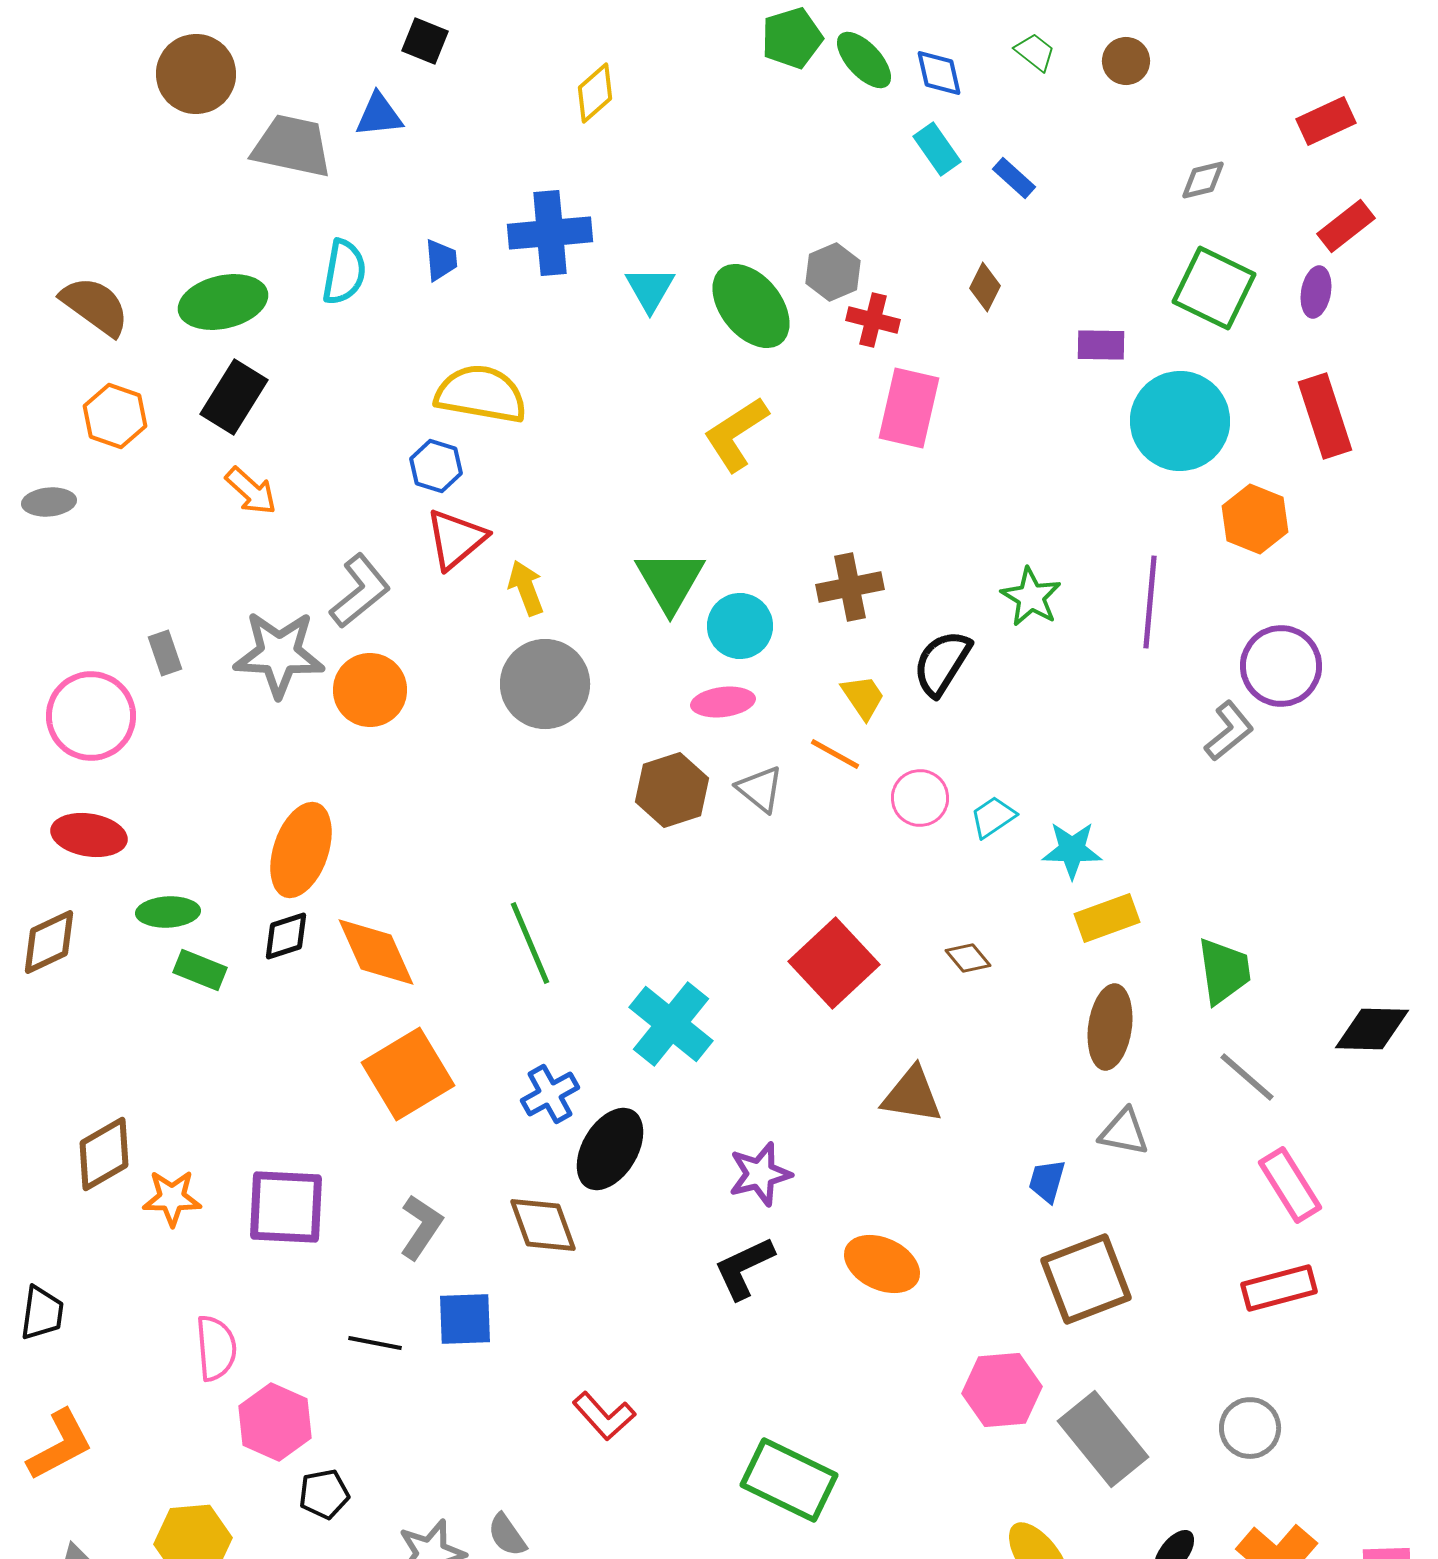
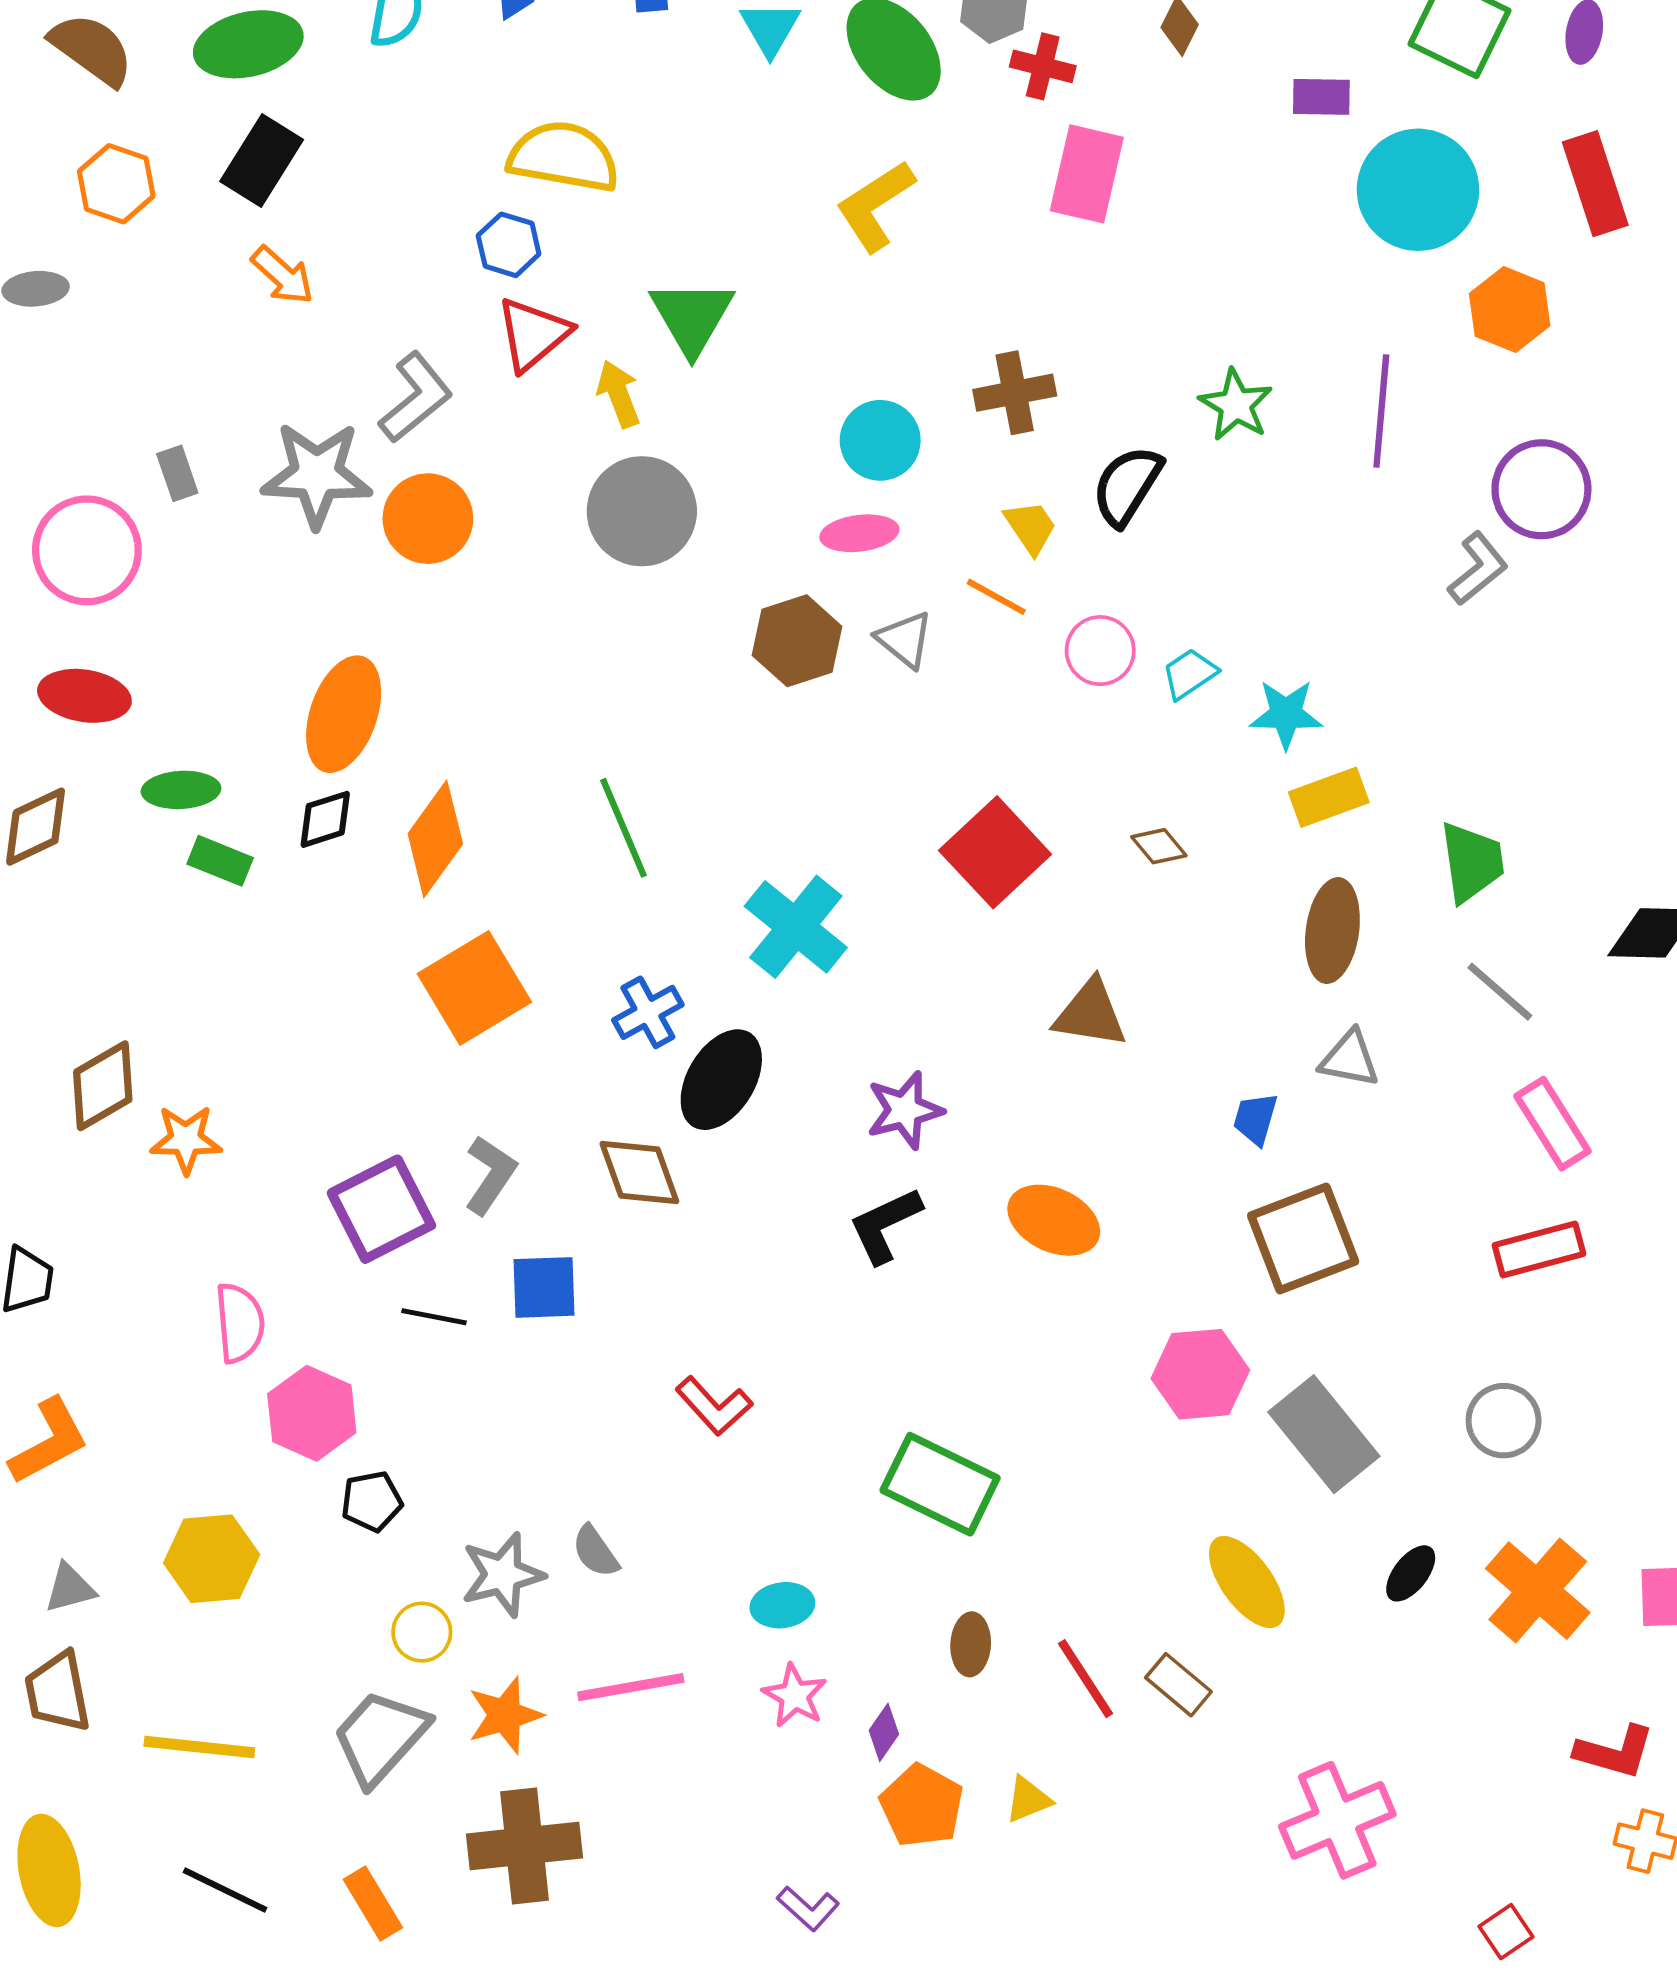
green triangle: (670, 581) -> (692, 317), moved
orange diamond: (376, 952) -> (435, 839), turned 60
purple square: (286, 1207) -> (381, 1209), moved, turned -30

